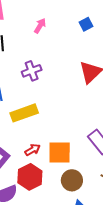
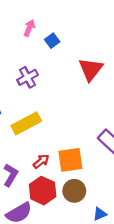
blue square: (86, 24) -> (52, 41), moved
brown circle: (72, 180) -> (74, 191), moved

